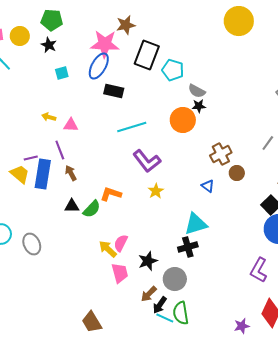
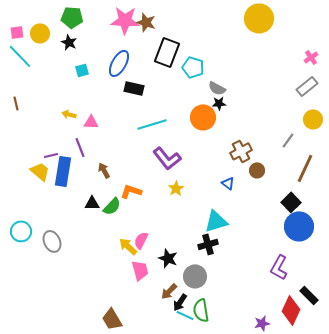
brown star: (126, 25) -> (146, 22), turned 30
pink star: (105, 44) -> (125, 20), moved
brown arrow: (71, 173) -> (104, 170), moved
black star: (148, 261) -> (168, 258), turned -30

